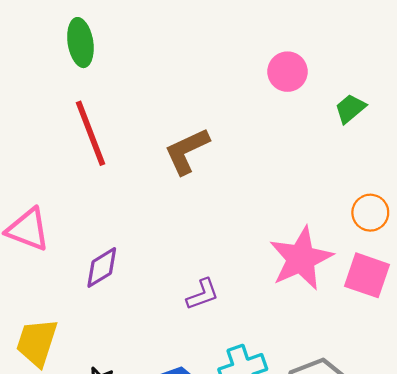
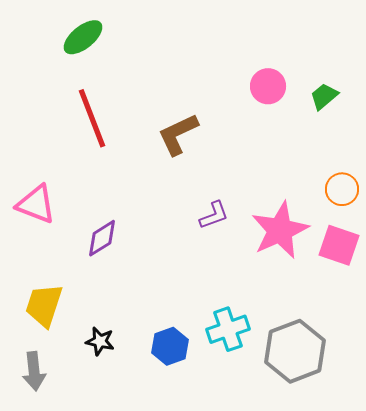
green ellipse: (80, 43) -> (83, 37), turned 60
pink circle: (288, 72) -> (268, 86), moved
purple L-shape: (202, 294) -> (214, 215), moved

